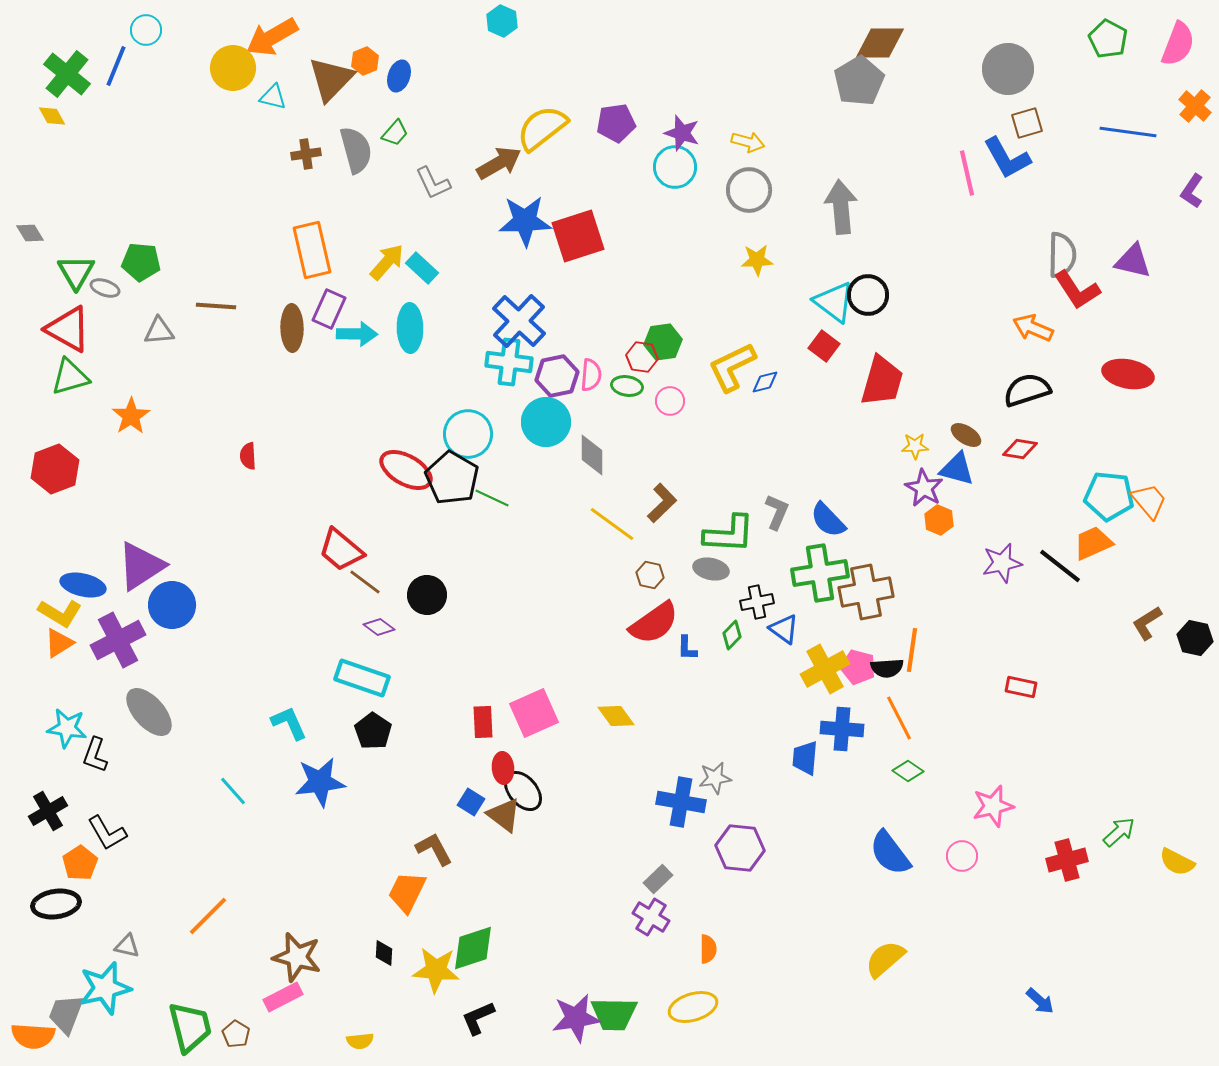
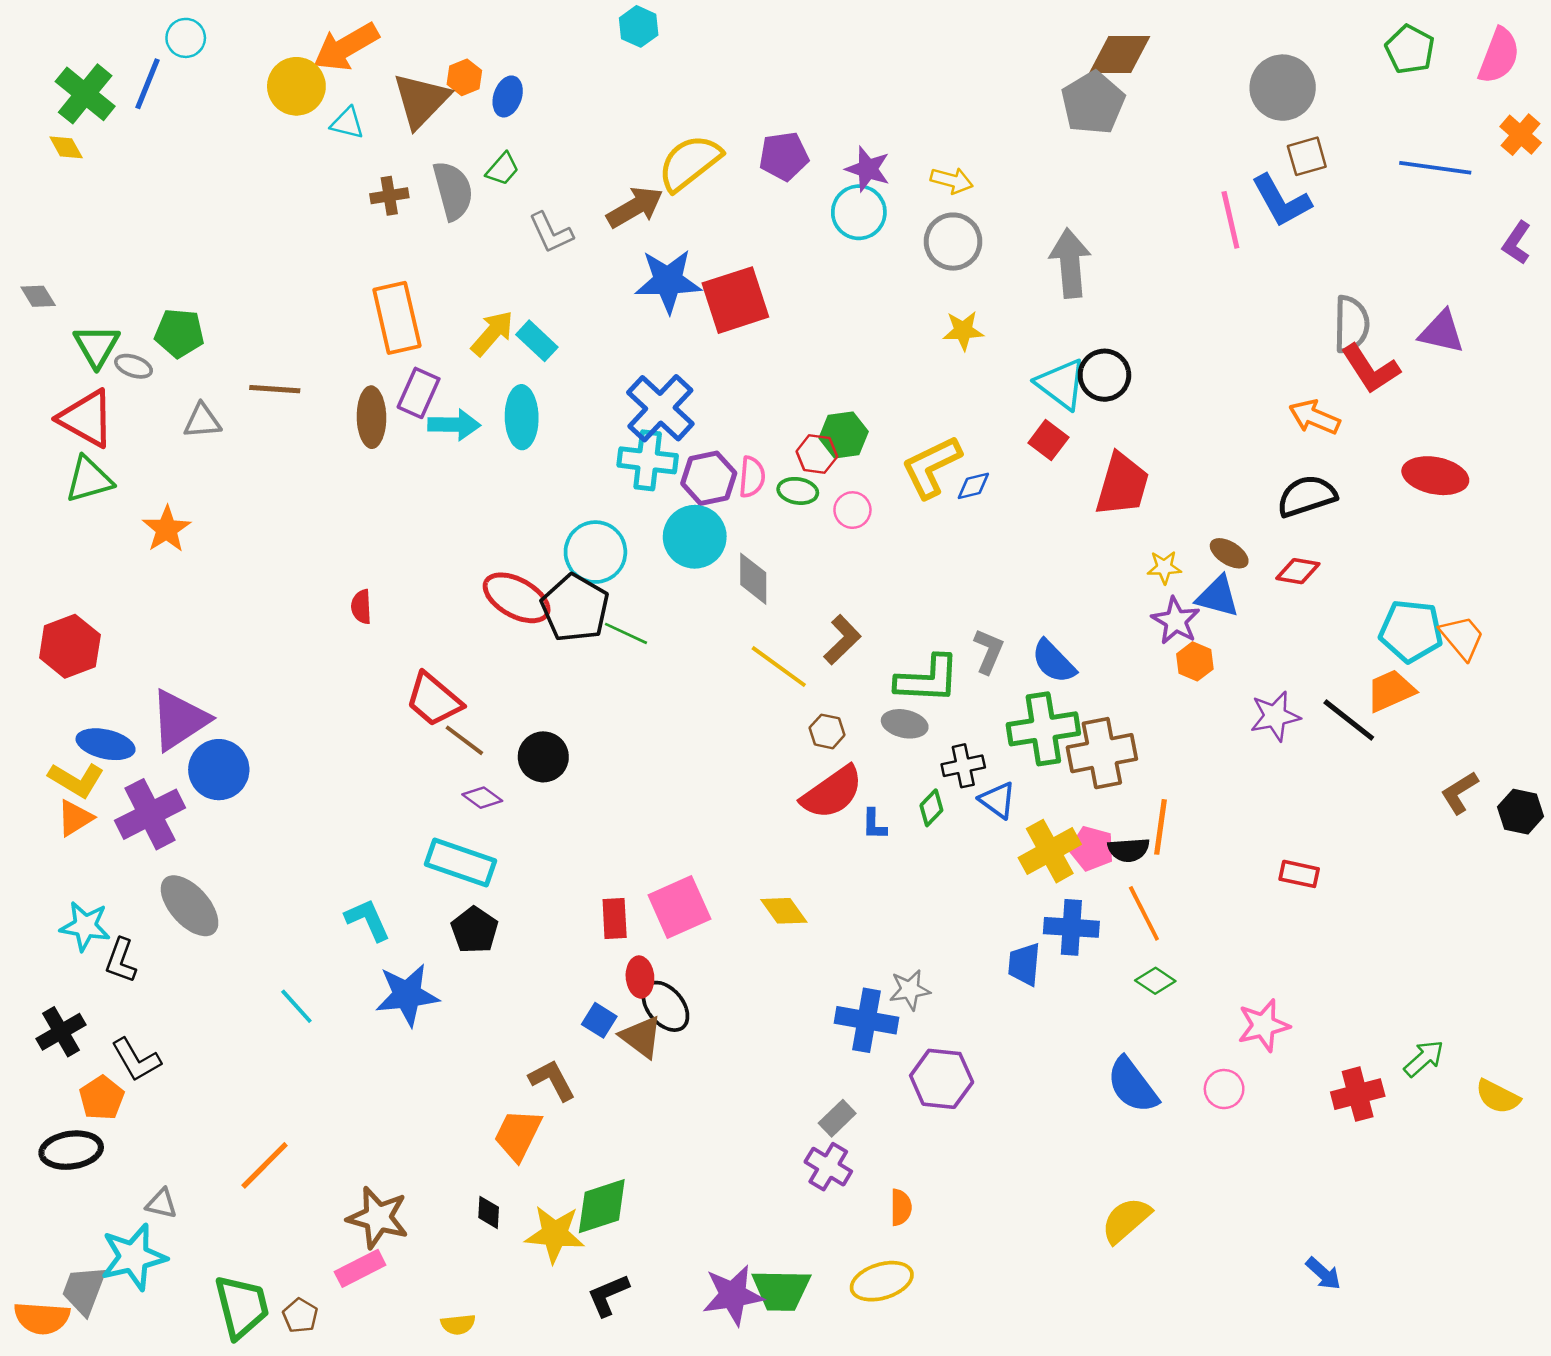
red semicircle: (248, 456) -> (361, 607), moved
red hexagon: (55, 469) -> (70, 646), moved

